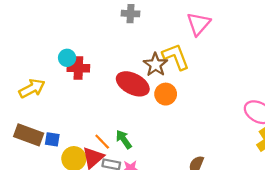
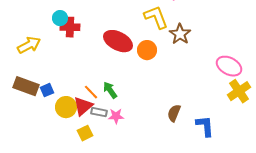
brown star: (155, 65) -> (180, 34), moved
blue square: (52, 139) -> (47, 90), turned -32

